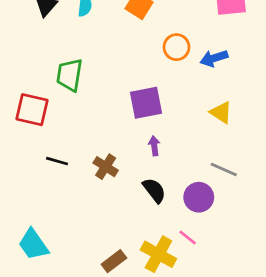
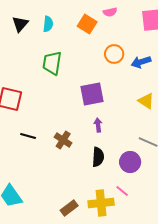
green trapezoid: (69, 75) -> (52, 63), moved
black semicircle: (154, 190) -> (98, 157), turned 42
yellow cross: (158, 254) -> (101, 203), turned -35

